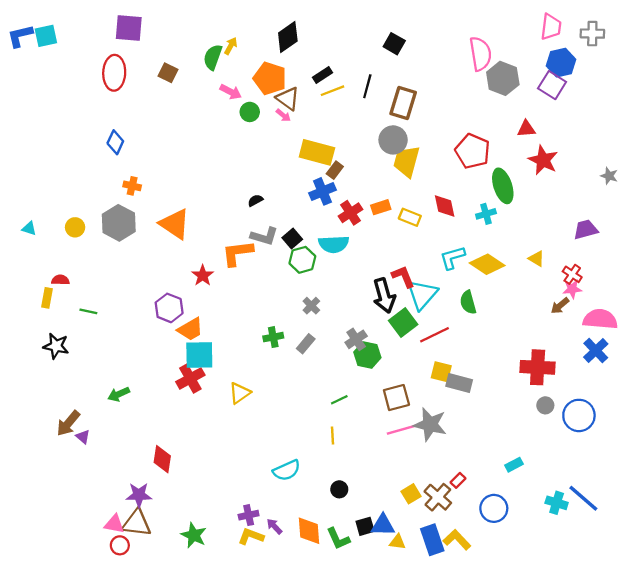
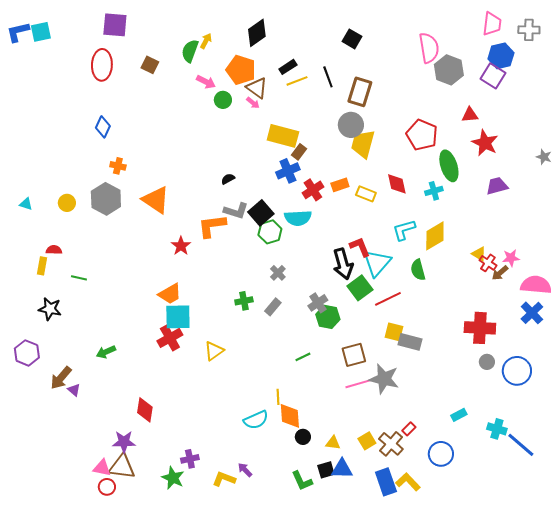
black line: (367, 86) -> (328, 77), turned -35
purple trapezoid: (586, 230) -> (497, 186), moved
black square: (292, 239) -> (261, 213), size x1.4
yellow triangle: (536, 259) -> (479, 254), moved
yellow diamond: (487, 264) -> (435, 236), turned -64
red cross: (572, 274) -> (488, 263), moved
purple hexagon: (169, 308) -> (27, 353), moved
yellow line: (333, 436) -> (278, 397), moved
cyan cross: (557, 503) -> (497, 429), moved
purple cross: (249, 515) -> (190, 459), moved
orange diamond: (309, 531) -> (290, 416), moved
yellow triangle: (398, 542) -> (333, 443), moved

